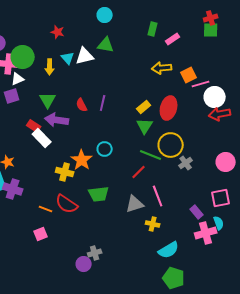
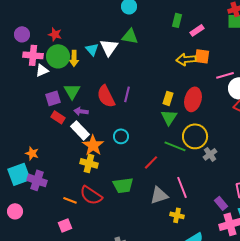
red star: (58, 32) -> (55, 34), moved
white triangle: (85, 56) -> (109, 47), turned -42
green circle: (23, 57) -> (58, 56), moved
orange square: (189, 75) -> (202, 56), moved, turned 35
purple square: (12, 96) -> (53, 98), moved
red semicircle: (82, 105) -> (106, 96), size x1.6
yellow rectangle: (144, 107) -> (168, 98), turned -32
purple arrow: (57, 120) -> (81, 111), size x0.6
white rectangle: (42, 138) -> (80, 130), moved
cyan circle: (105, 149) -> (121, 136), moved
orange star: (82, 160) -> (93, 145), moved
red line: (139, 172) -> (151, 162), moved

